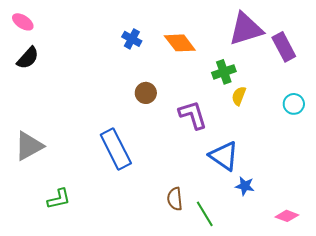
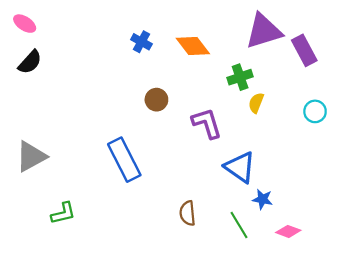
green line: (205, 214) -> (239, 225), moved
pink diamond: (287, 216) -> (288, 231), moved

